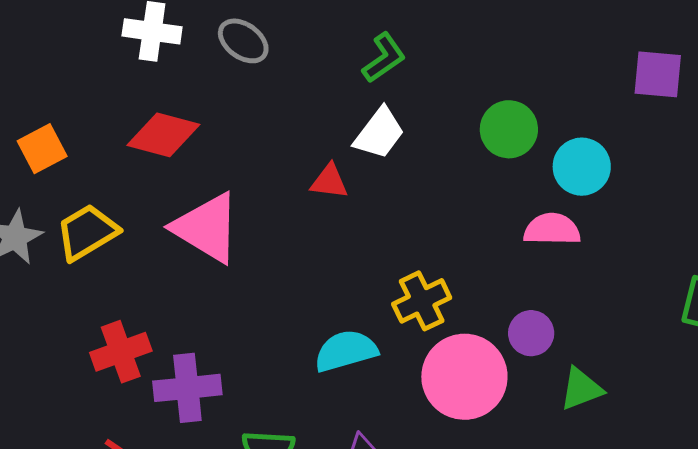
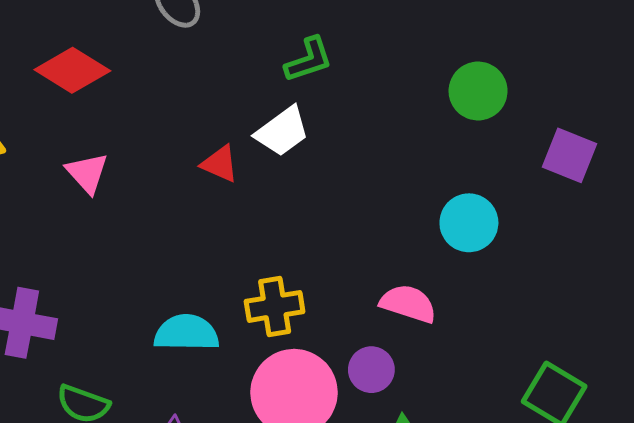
green circle: (509, 129) -> (478, 91), moved
pink triangle: (207, 228) -> (87, 173), size x0.6
pink semicircle: (552, 229) -> (408, 304), moved

